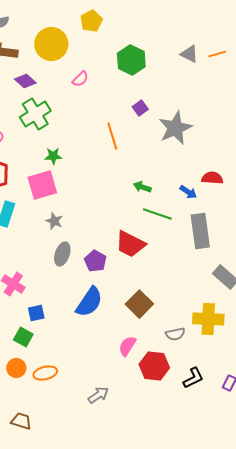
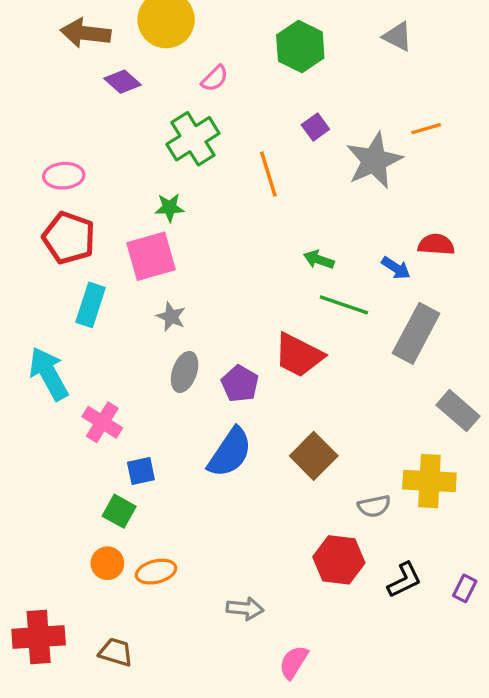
orange line: (217, 54) -> (426, 129), moved
green cross: (35, 114) -> (193, 139), moved
gray rectangle: (200, 231) -> (416, 333), turned 36
pink semicircle: (127, 346) -> (294, 662), moved
gray arrow: (98, 395) -> (245, 609), turned 40

